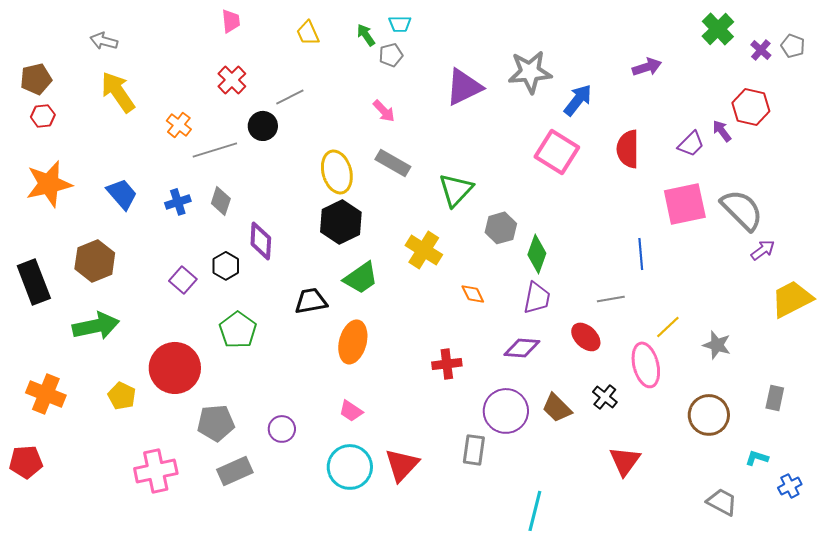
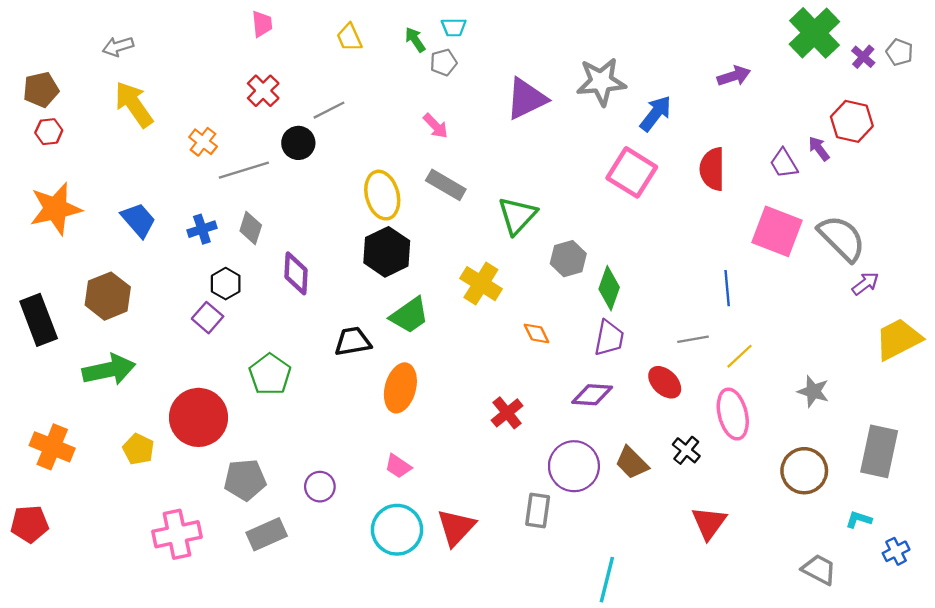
green cross: (718, 29) -> (814, 33), size x1.4
gray arrow: (104, 41) -> (118, 47), turned -32
purple trapezoid: (691, 144) -> (784, 163), turned 104
pink square: (685, 204) -> (777, 231), turned 33
black hexagon: (226, 266) -> (226, 284), moved
yellow line: (668, 327) -> (740, 356), moved
red cross: (447, 364) -> (507, 413), turned -32
gray rectangle: (775, 398) -> (879, 451), size x1.8

